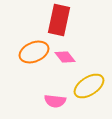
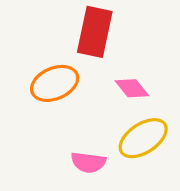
pink diamond: (65, 57) -> (132, 88), moved

